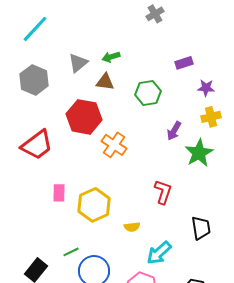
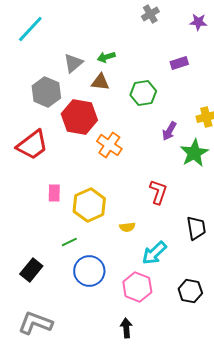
gray hexagon: (34, 80) -> (46, 92), moved
purple star: (206, 88) -> (198, 22), moved
green line: (71, 252) -> (69, 242), moved

